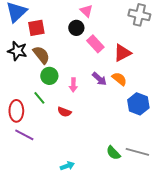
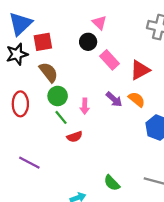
black star: (17, 51) -> (17, 54), moved, turned -30
green line: (39, 98) -> (61, 117), moved
red ellipse: (16, 111) -> (20, 104), moved
red semicircle: (64, 112) -> (75, 137), turned -40
green semicircle: (113, 153) -> (112, 183), moved

